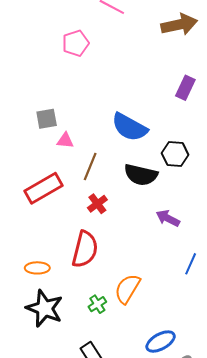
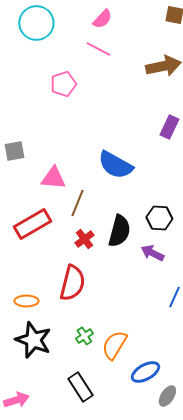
gray square: (47, 119) -> (14, 151), moved
pink triangle: (65, 141) -> (53, 178), size x1.5
black hexagon: (175, 154) -> (159, 218), moved
black semicircle: (141, 175) -> (119, 231), moved, turned -88
orange semicircle: (127, 289) -> (114, 345), moved

